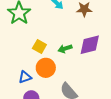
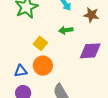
green arrow: (65, 49) -> (66, 30), moved

